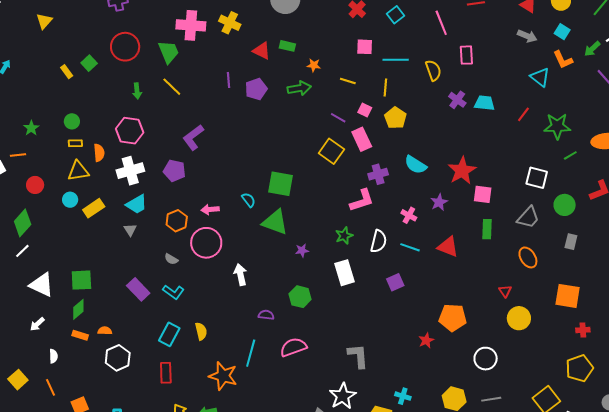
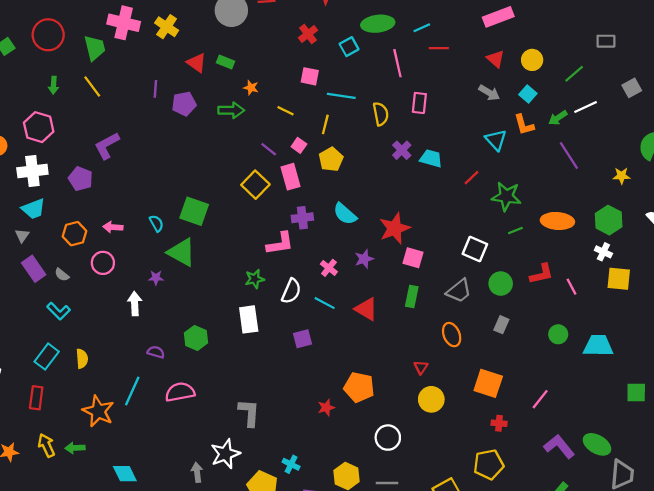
pink circle: (206, 243) -> (103, 263), size x0.7
purple star: (302, 250) -> (156, 278), moved
purple rectangle: (138, 289) -> (34, 269), moved

